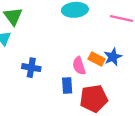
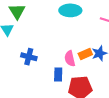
orange rectangle: (97, 59) -> (85, 54), turned -56

